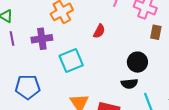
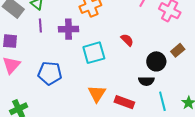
red semicircle: (99, 31) -> (127, 40), moved, turned -80
brown rectangle: (156, 32) -> (178, 50), moved, turned 32

